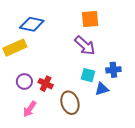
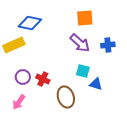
blue cross: (113, 70) -> (108, 45), moved
blue triangle: (102, 89) -> (96, 84), turned 32
pink arrow: (30, 109) -> (19, 102), moved

